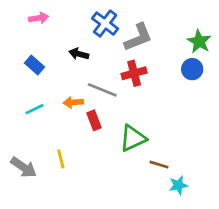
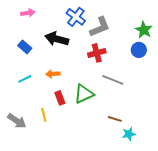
black arrow: (79, 54) -> (57, 39), size x1.6
gray line: (102, 90) -> (113, 80), moved
red rectangle: (94, 120) -> (60, 98), moved
green triangle: (133, 138) -> (84, 94), moved

